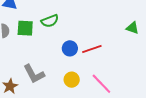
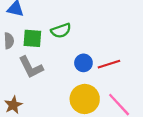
gray L-shape: (34, 74) -> (31, 67), moved
yellow circle: (72, 80) -> (85, 99), size x1.6

